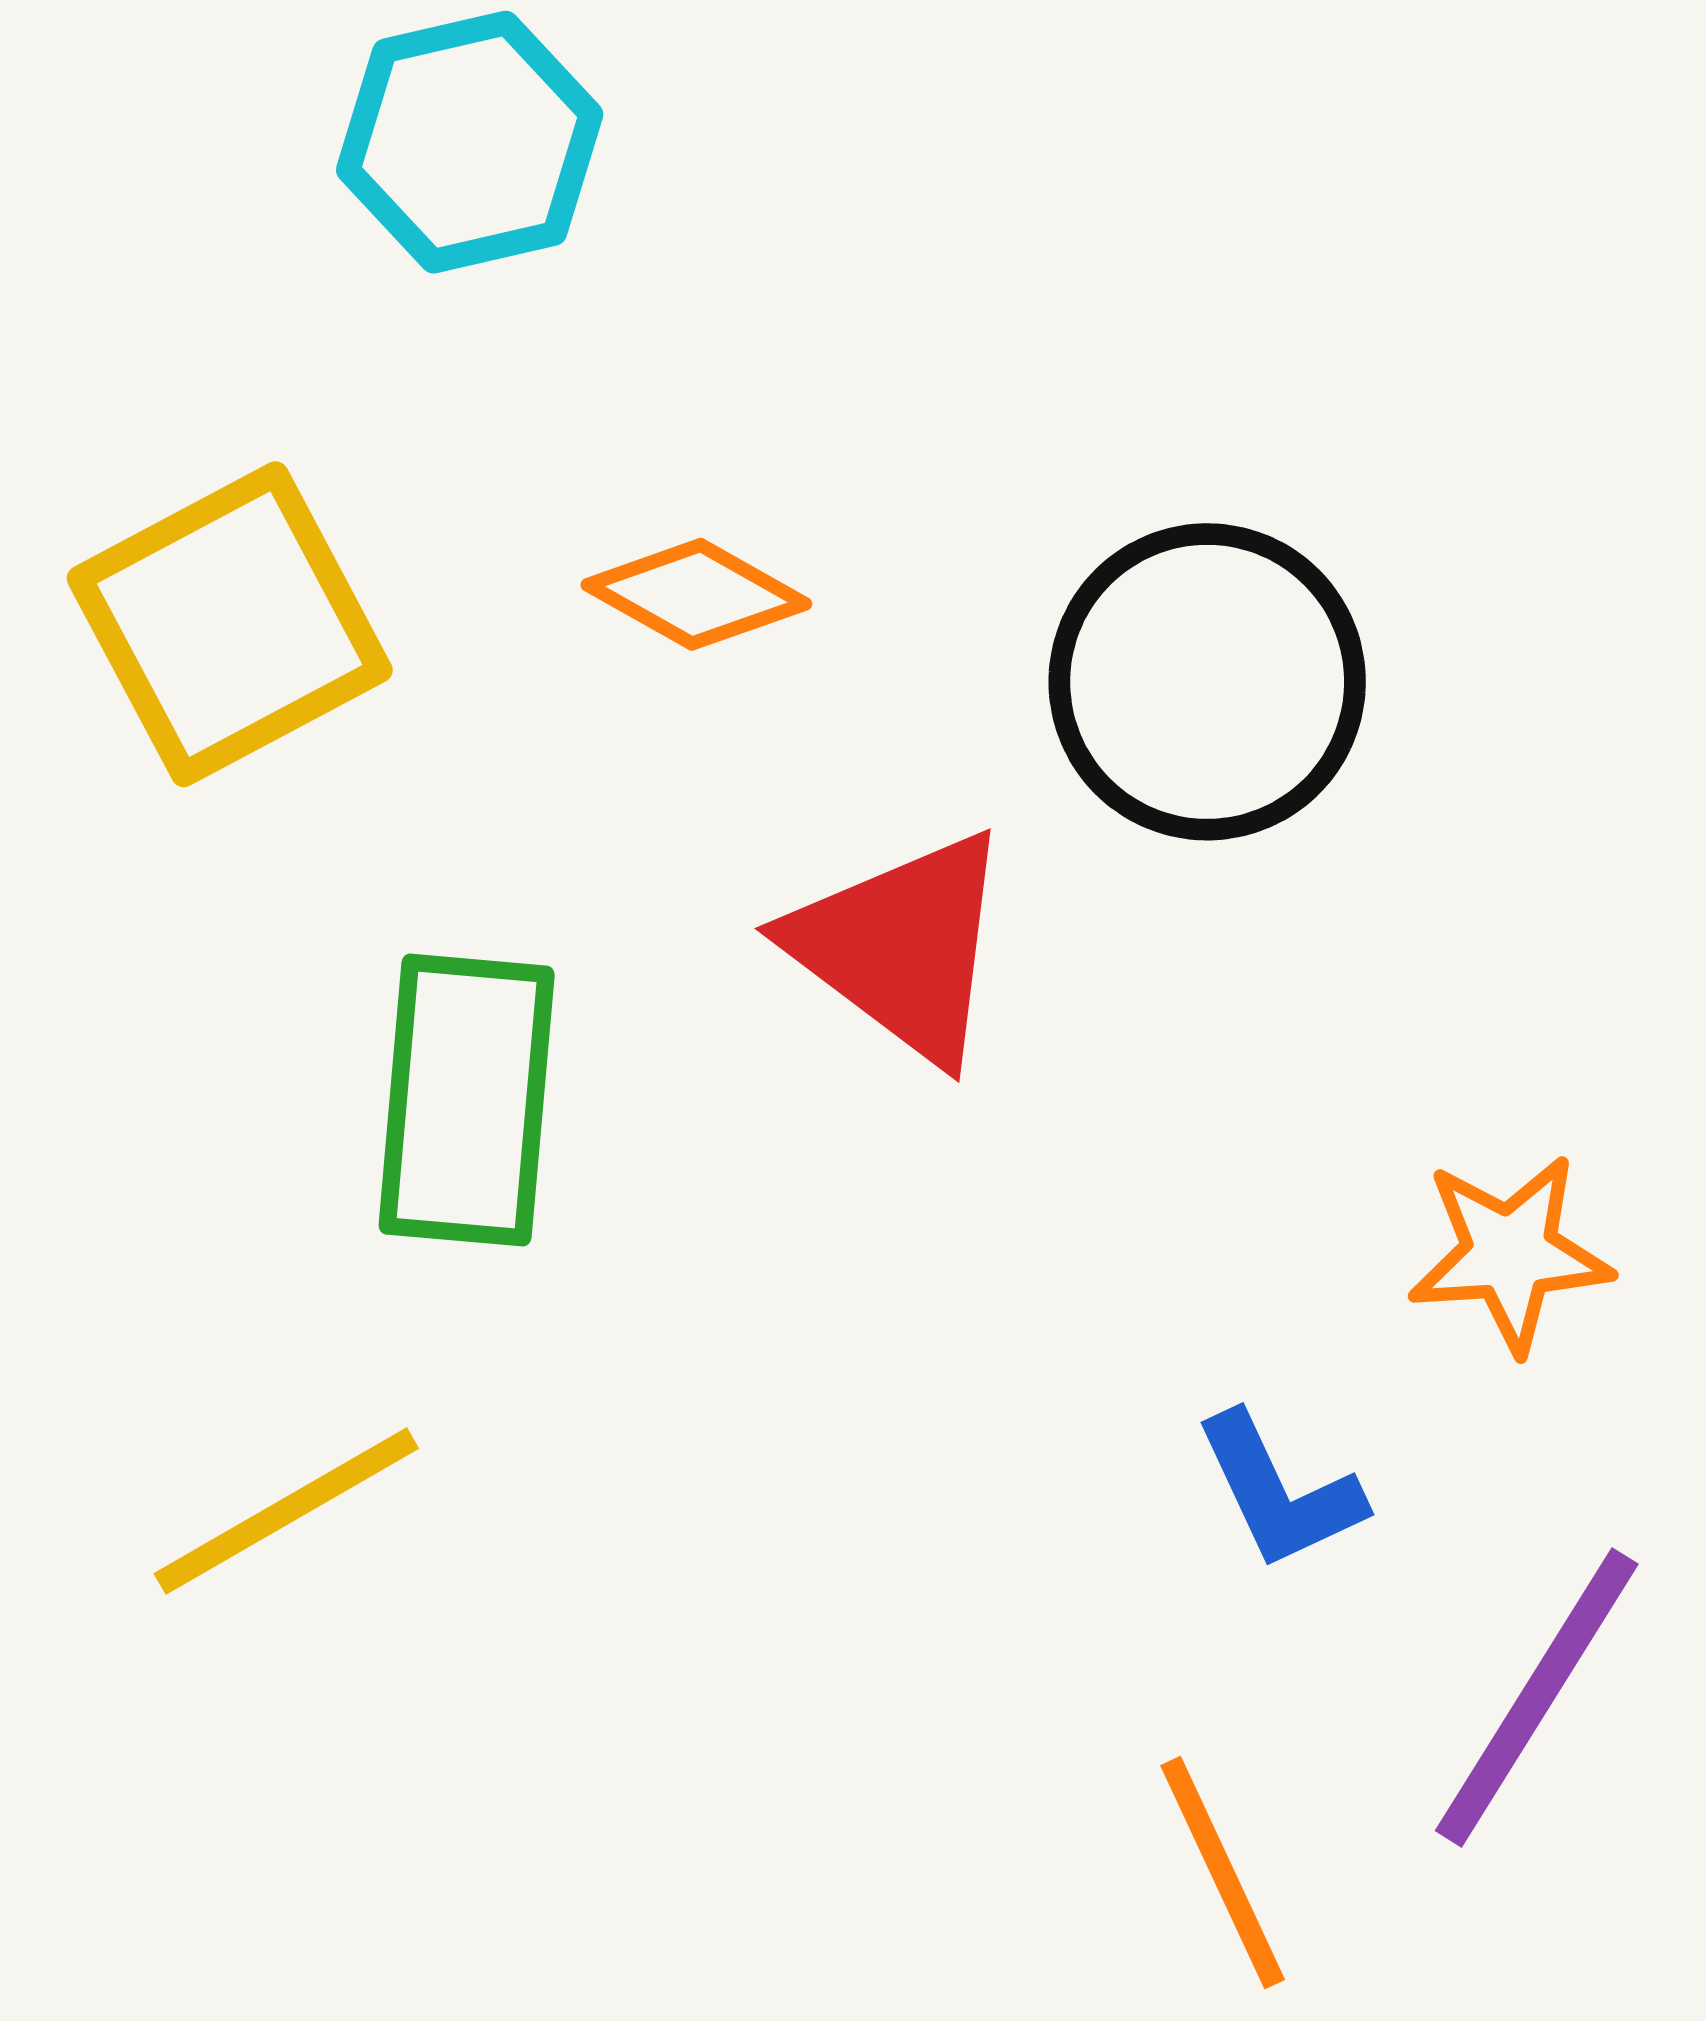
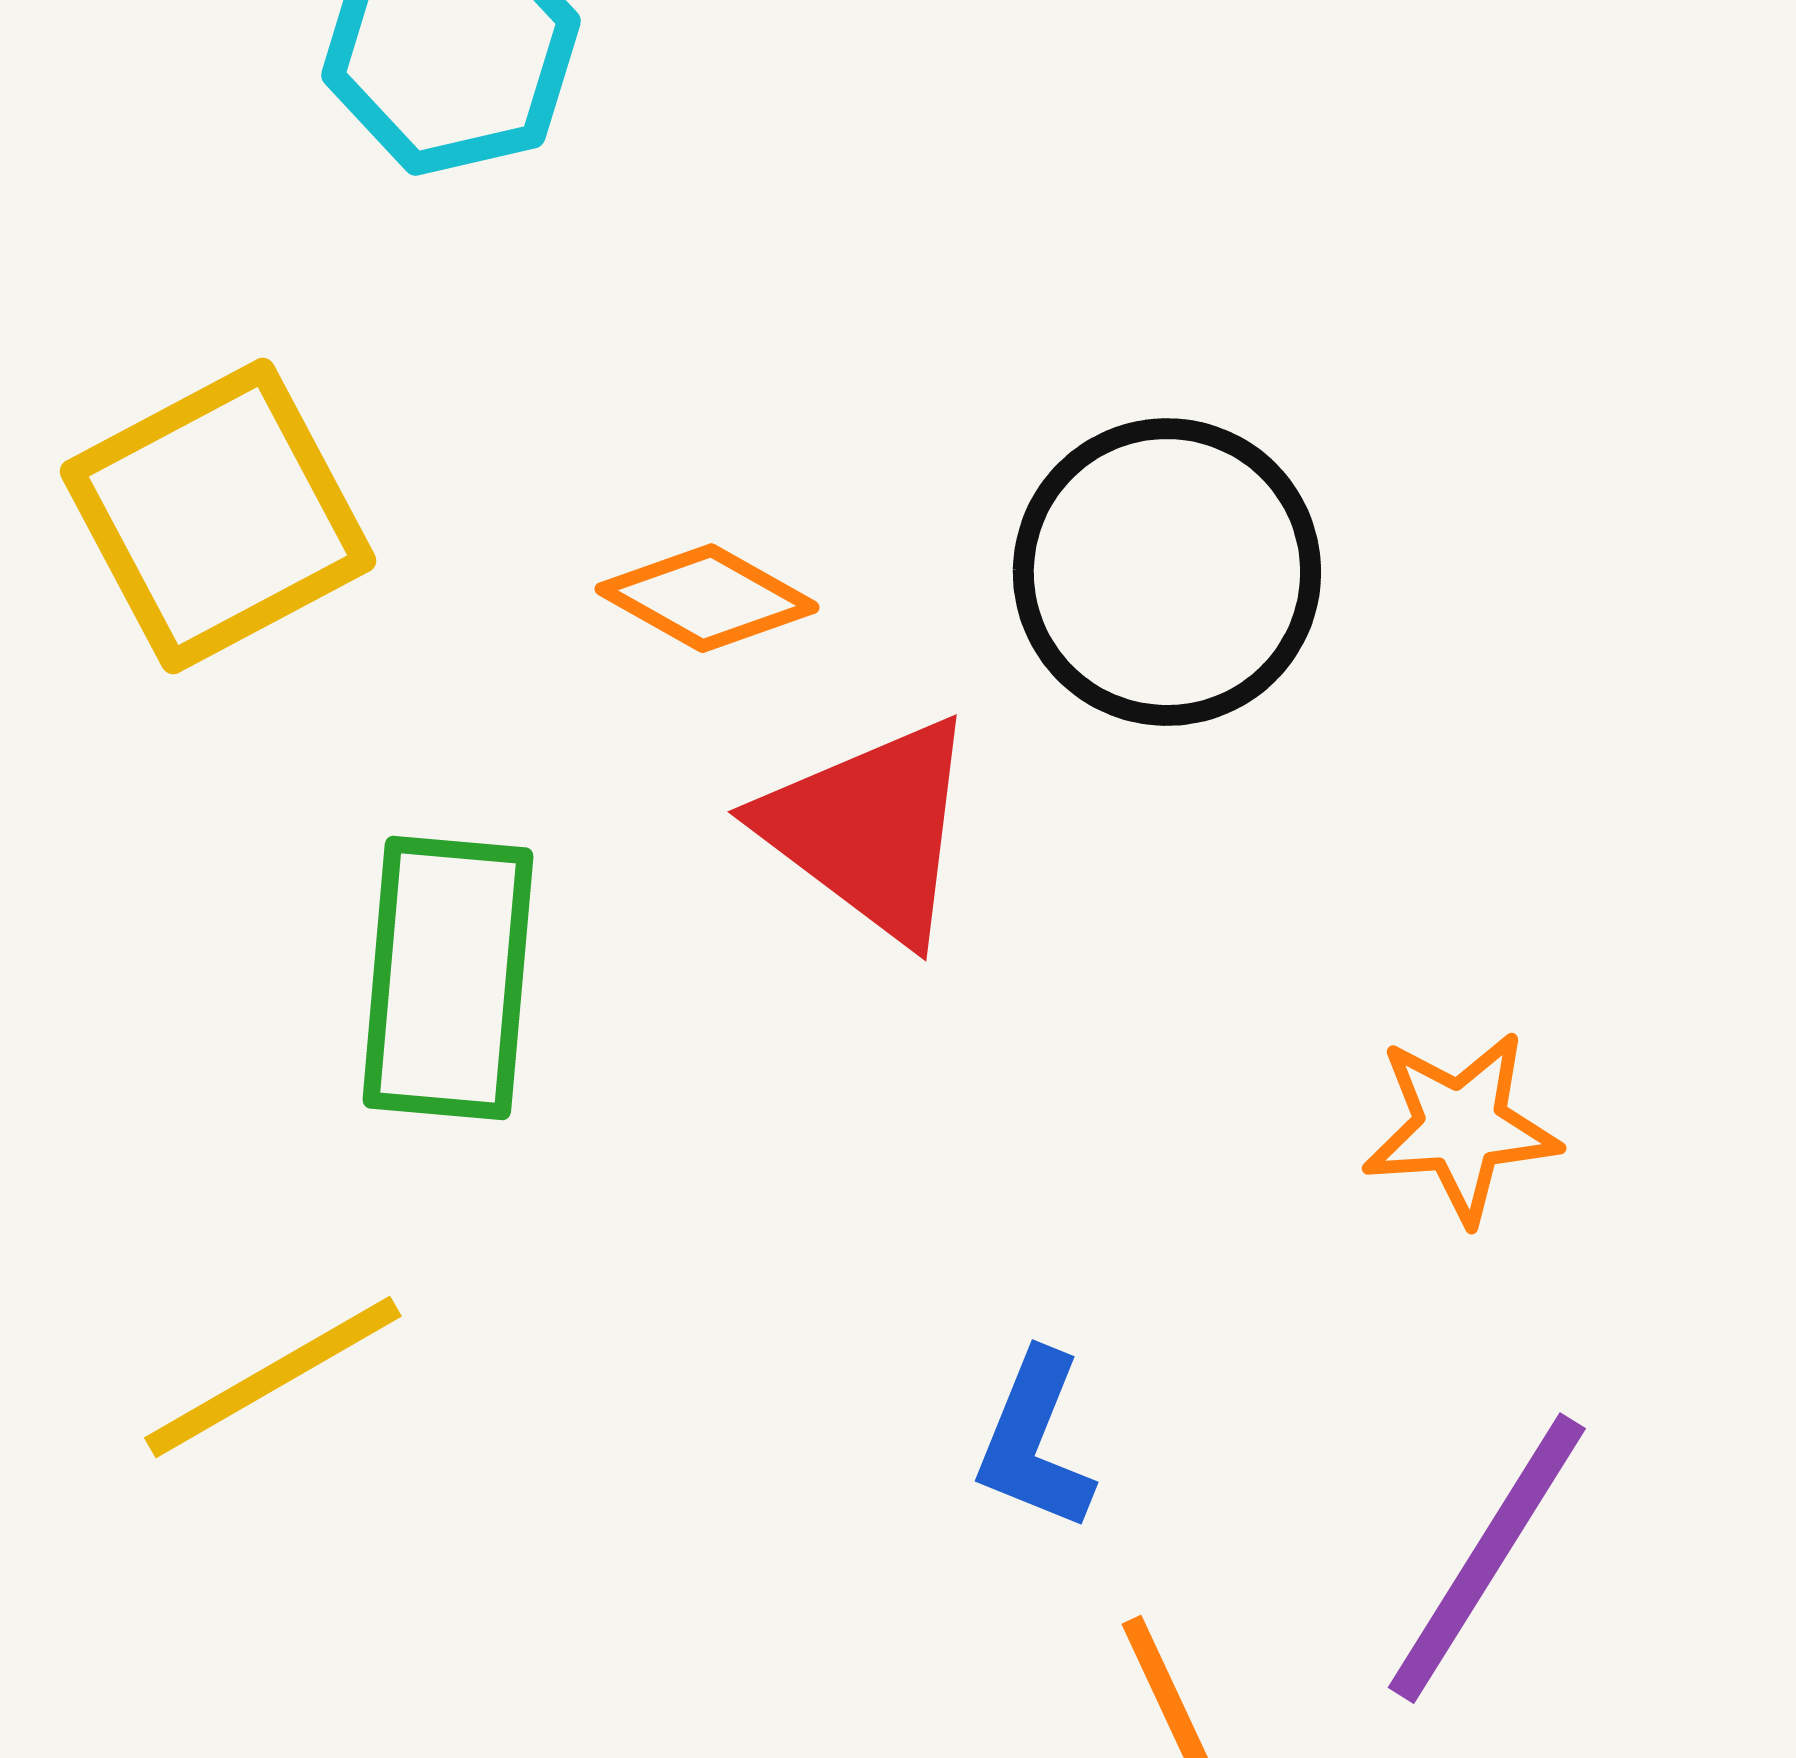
orange diamond: (696, 594) -> (707, 598), moved
blue L-shape: (1279, 1491) -> (1035, 1441), moved, turned 47

